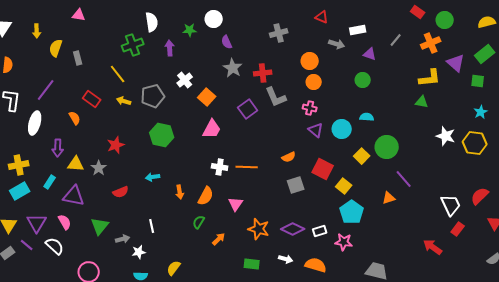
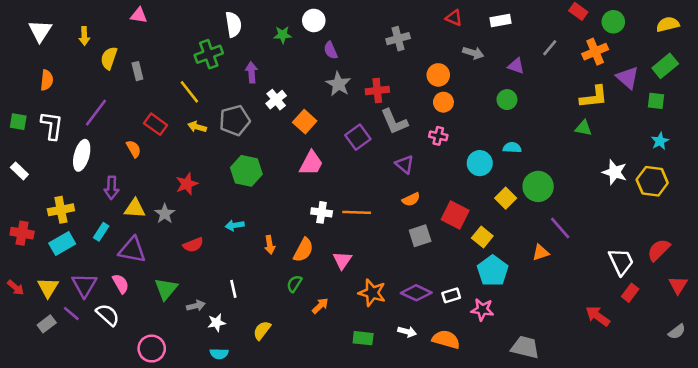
white rectangle: (358, 30) -> (500, 20), moved
purple arrow: (170, 48) -> (252, 72), moved
purple triangle: (316, 130) -> (405, 164), moved
yellow semicircle: (174, 268) -> (262, 330), moved

